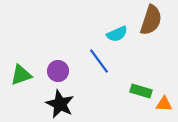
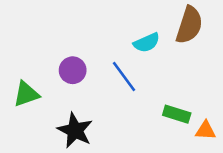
purple circle: (58, 71) -> (73, 70), moved

